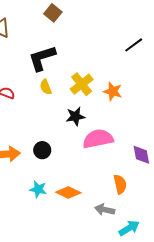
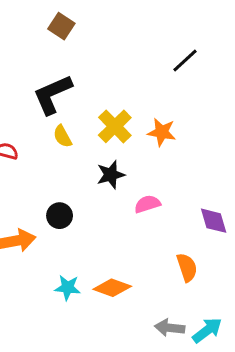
pink semicircle: (98, 139) -> (147, 204), size x0.6
black circle: (42, 150) -> (60, 216), moved
gray arrow: (105, 210) -> (170, 328), moved

